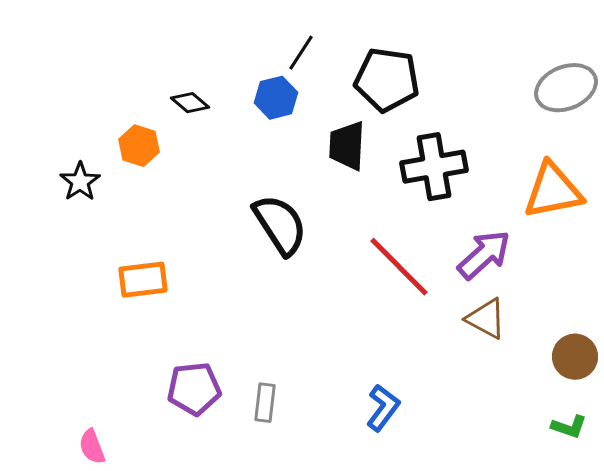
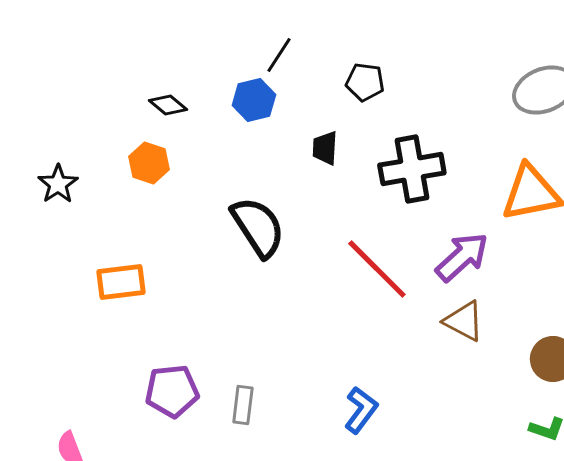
black pentagon: (387, 80) -> (365, 82), size x0.6
orange hexagon: (139, 146) -> (149, 163), moved
black trapezoid: (347, 146) -> (325, 148), size x0.7

